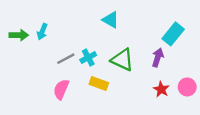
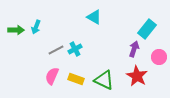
green triangle: (122, 60) -> (104, 80), moved
yellow rectangle: (99, 83) -> (76, 79), moved
pink circle: (187, 87) -> (159, 57), moved
red star: (161, 89) -> (137, 76), size x1.5

